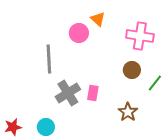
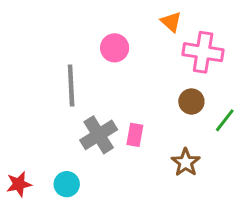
orange triangle: (98, 19) -> (171, 22), moved

